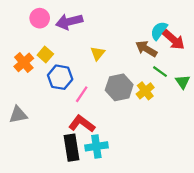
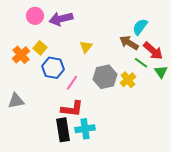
red arrow: (174, 40) -> (153, 51), moved
red L-shape: (82, 124) -> (72, 109), turned 150

